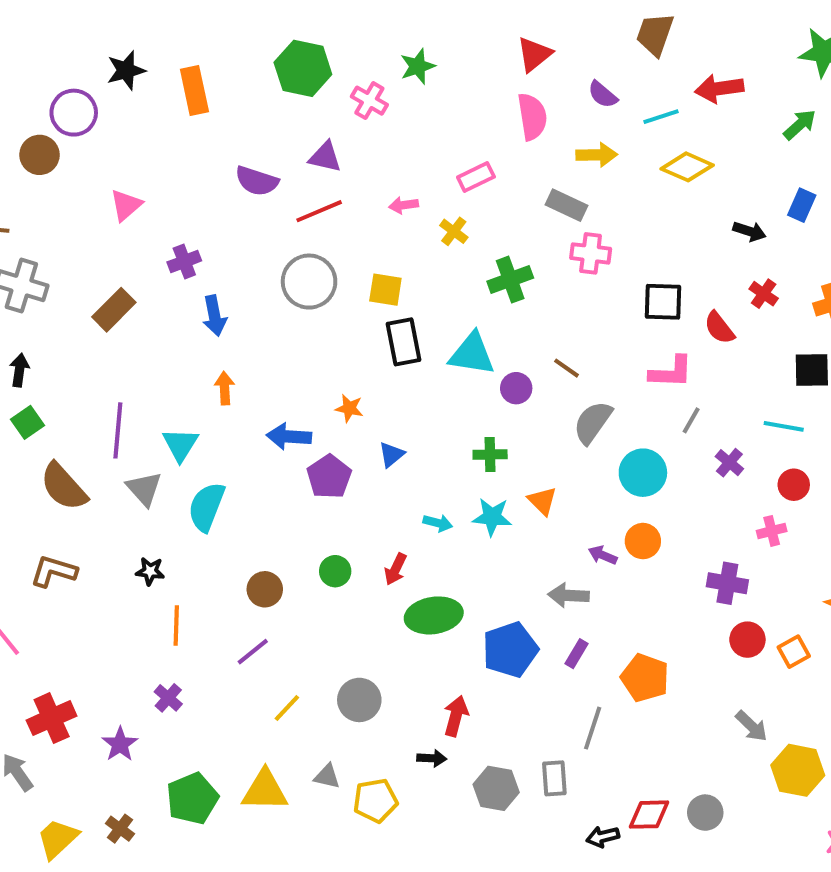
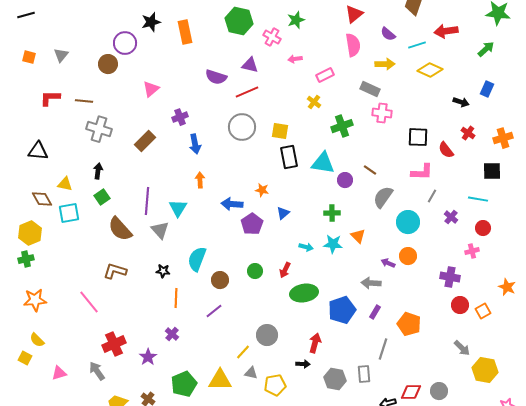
pink arrow: (404, 205) -> (295, 59), moved
cyan semicircle: (206, 507) -> (197, 259), moved
yellow line: (287, 708) -> (243, 352), moved

